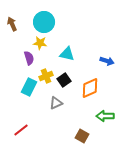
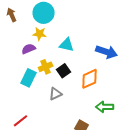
purple semicircle: (29, 58) -> (29, 49), turned -96
blue arrow: (107, 61) -> (107, 52), size x1.5

